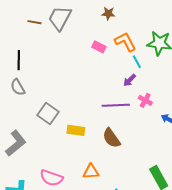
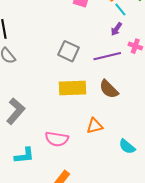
gray square: (48, 113) -> (69, 51), moved
yellow rectangle: (76, 130) -> (72, 88), size x1.5

